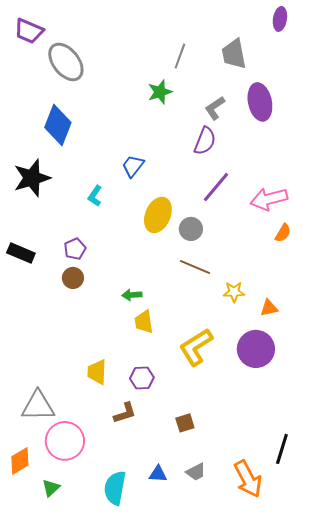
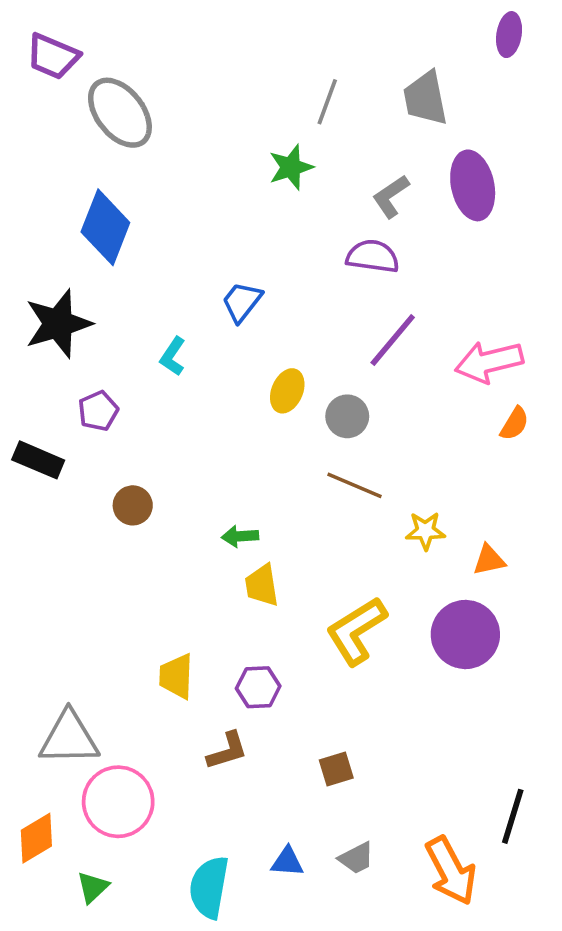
purple semicircle: (205, 141) -> (373, 256), turned -104
yellow ellipse: (158, 215) -> (287, 391), size x0.7
purple pentagon: (75, 249) -> (98, 411), moved

